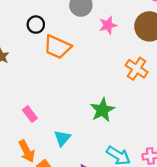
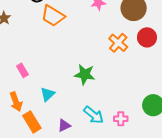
green star: (102, 110) -> (85, 74), turned 30

